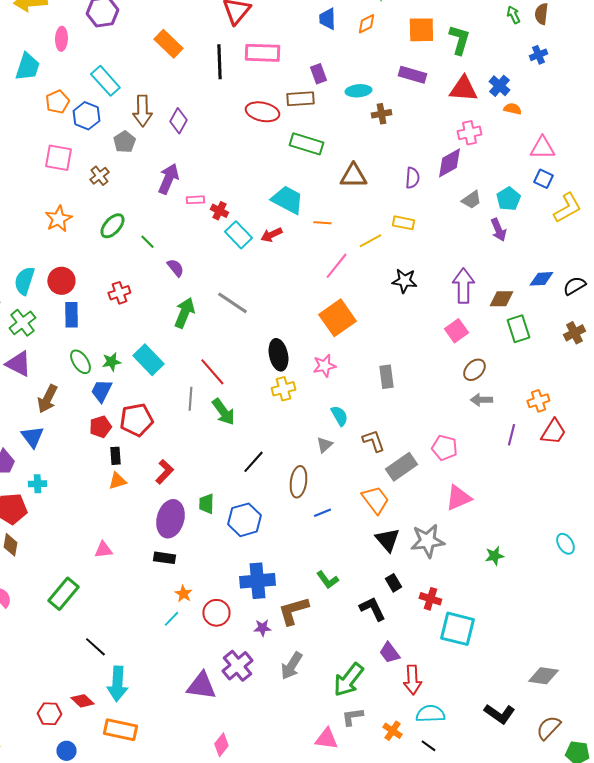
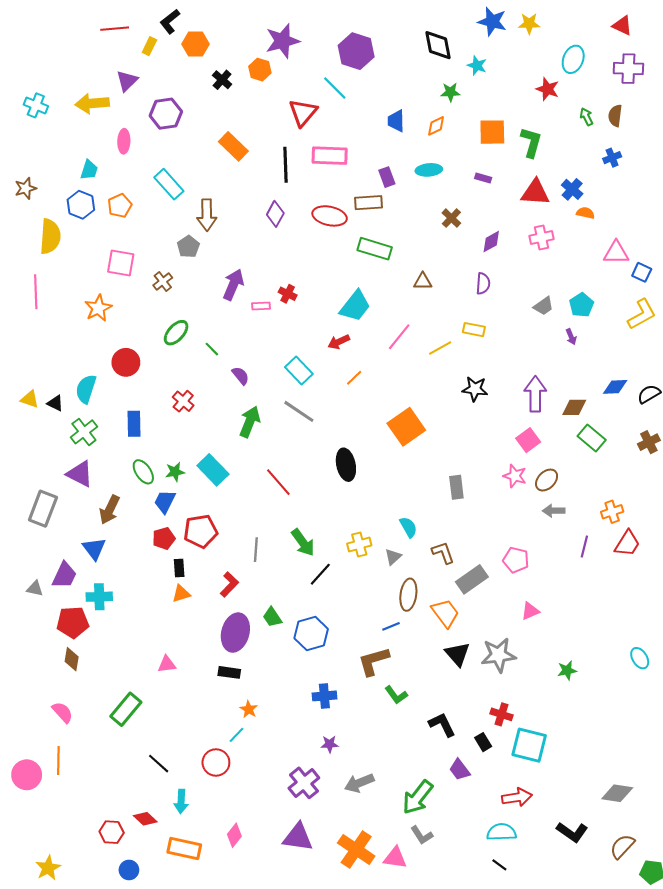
cyan trapezoid: (27, 67) -> (89, 170), size x0.7
purple rectangle: (412, 75) -> (483, 178), size x0.6
cyan ellipse: (358, 91) -> (429, 170), moved
brown cross: (381, 114) -> (451, 218), turned -36
blue hexagon: (86, 116) -> (81, 205), moved
purple diamond: (178, 121) -> (275, 214), moved
purple diamond: (449, 163) -> (491, 242), moved, size x0.7
brown triangle: (353, 176) -> (423, 281), size x0.7
blue square: (543, 179) -> (642, 272), moved
cyan trapezoid: (287, 200) -> (355, 306), turned 100
red cross: (219, 211) -> (288, 294), moved
orange star: (58, 219) -> (98, 308), moved
orange line: (322, 223) -> (354, 378), moved, turned -48
purple arrow: (498, 230) -> (571, 337), size x0.7
cyan rectangle: (238, 235) -> (299, 371), moved
pink line: (336, 266) -> (399, 337), moved
red circle: (61, 281) -> (126, 362), moved
red cross: (119, 293) -> (183, 401), turned -30
green rectangle: (518, 329) -> (592, 438), turned -32
pink star: (324, 366) -> (515, 476), moved, turned 30
yellow cross: (283, 389) -> (359, 545), moved
gray line: (190, 399) -> (256, 550), moved
green arrow: (223, 412) -> (303, 542), moved
brown ellipse: (298, 482) -> (408, 595), moved
cyan cross: (37, 484) -> (99, 597), size x1.4
pink triangle: (458, 498) -> (530, 611), size x0.7
green trapezoid: (206, 504) -> (272, 617), turned -35
blue cross: (257, 581) -> (324, 696), size x0.7
black rectangle: (393, 583) -> (483, 742), moved
brown L-shape: (293, 611) -> (374, 661), moved
red circle: (216, 613) -> (216, 763), moved
gray arrow: (291, 666) -> (359, 783), turned 36
red arrow: (412, 680) -> (517, 797), moved, turned -96
cyan arrow: (117, 684) -> (181, 801), size x0.7
purple triangle: (201, 686) -> (298, 837), moved
gray L-shape: (352, 717) -> (422, 835), turned -115
orange cross: (392, 731) -> (356, 850), moved, size x1.8
pink diamond: (221, 745) -> (234, 835), moved

